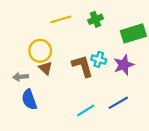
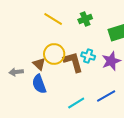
yellow line: (61, 19) -> (53, 19), turned 48
yellow circle: (40, 51) -> (54, 54), moved
blue semicircle: (29, 100) -> (39, 84), moved

